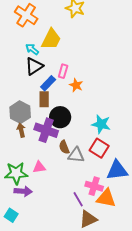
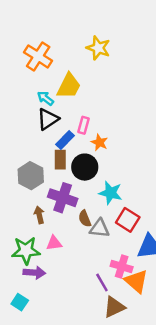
black circle: (60, 117) -> (85, 167), moved
cyan star: (101, 124) -> (111, 193), moved
brown arrow: (21, 130) -> (39, 215), moved
orange triangle: (106, 198) -> (136, 281), turned 30

